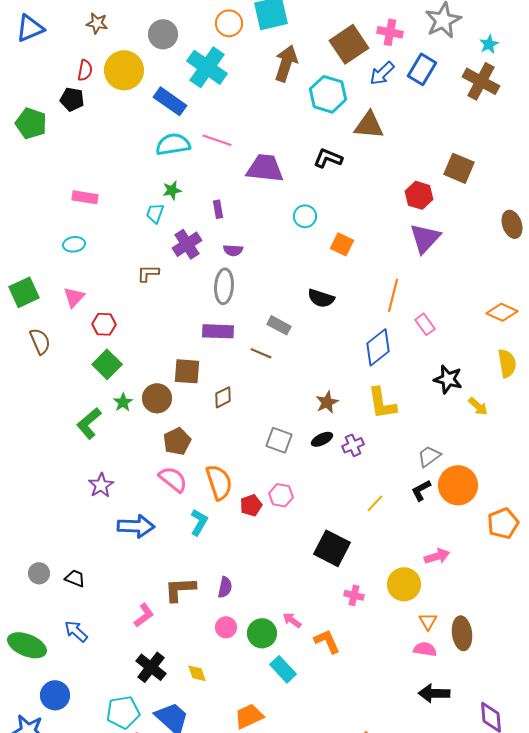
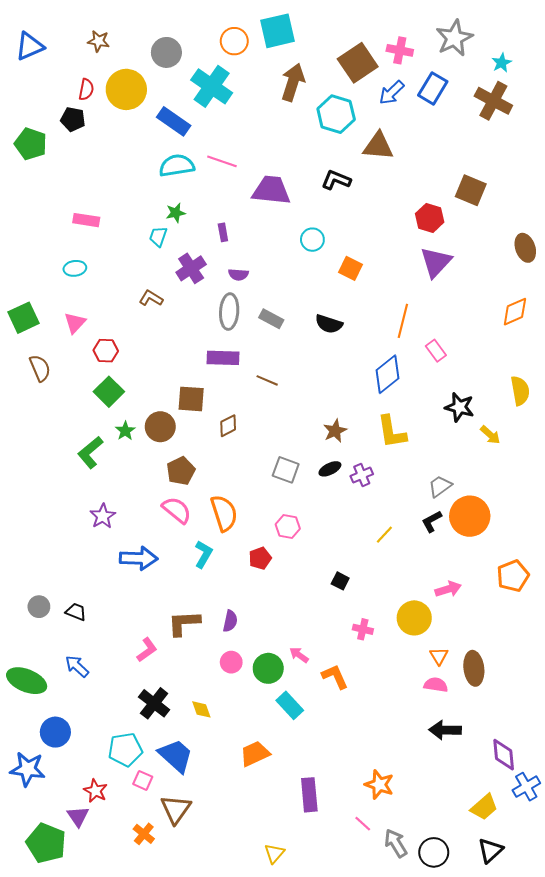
brown L-shape: (148, 273) -> (151, 298), turned 30
orange diamond: (502, 312) -> (515, 312), moved, turned -48
gray rectangle: (279, 325) -> (271, 319), moved
red pentagon: (251, 505) -> (260, 558), moved
orange pentagon: (503, 523) -> (513, 576), moved
black square: (332, 548) -> (340, 581), size x0.5

